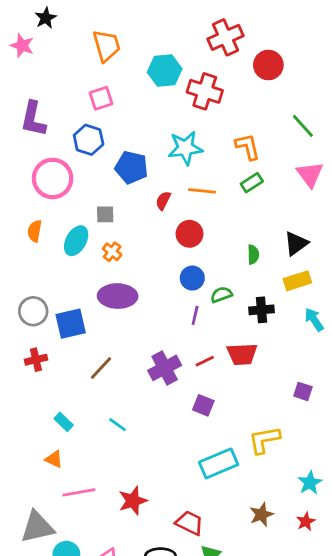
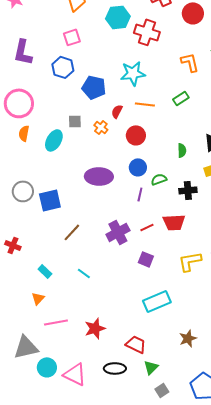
orange L-shape: (248, 147) -> (190, 62), moved
pink circle: (53, 178) -> (19, 103), moved
orange cross: (112, 252) -> (101, 127), moved
purple ellipse: (118, 296) -> (99, 176), moved
red cross: (36, 360) -> (13, 245), moved, turned 35
yellow L-shape: (264, 440) -> (190, 261), moved
orange triangle: (54, 459) -> (38, 298), turned 48

